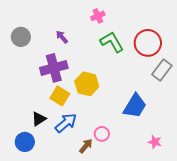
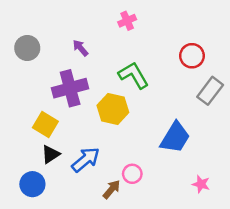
green L-shape: (112, 42) -> (134, 75), moved
red circle: (148, 43) -> (192, 56), size x0.7
yellow square: (60, 96) -> (45, 124), moved

